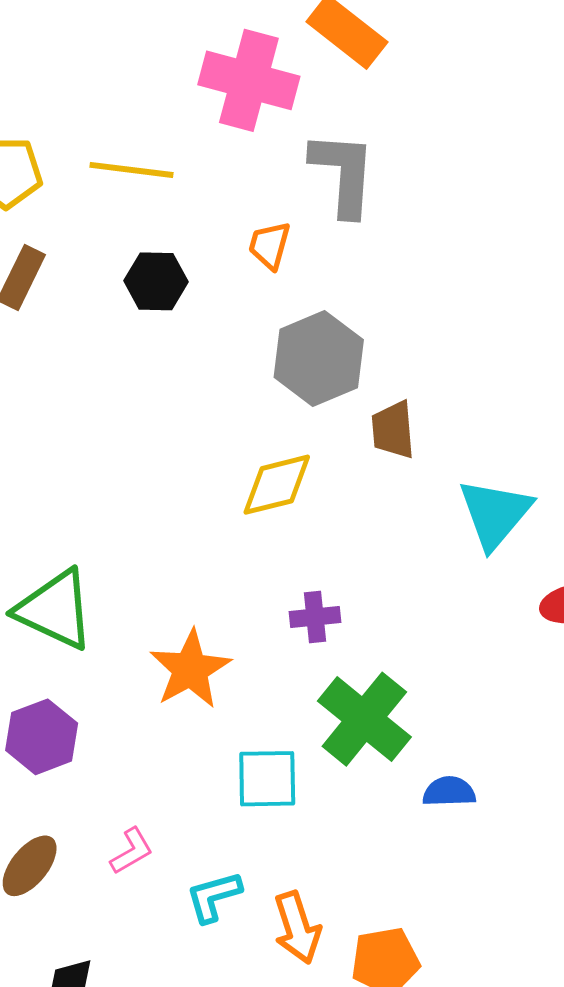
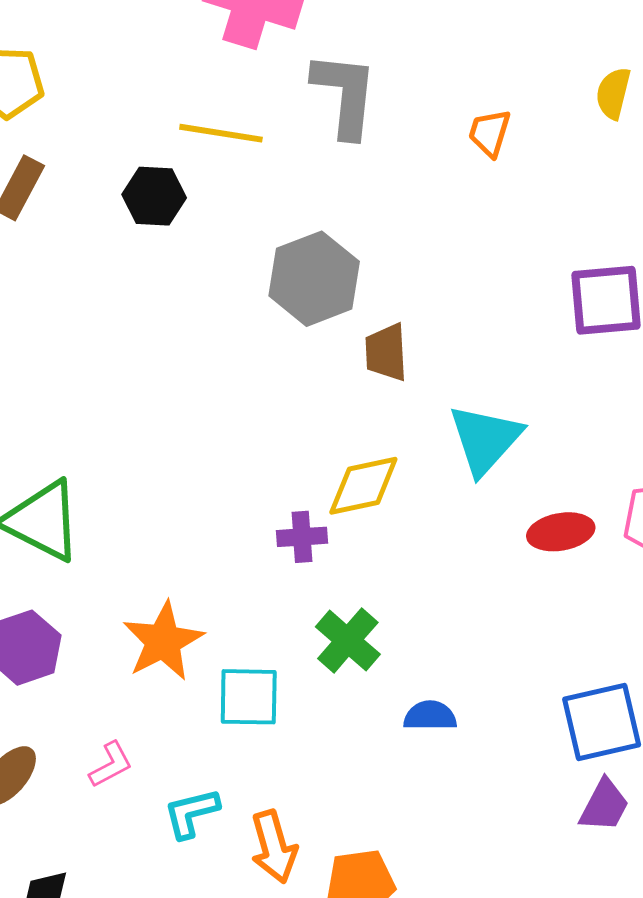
yellow line: (131, 170) -> (221, 133), moved
orange trapezoid: (269, 245) -> (490, 133), moved
yellow diamond: (277, 485) -> (363, 486), moved
orange star: (190, 669) -> (163, 641), moved
green cross: (364, 719) -> (348, 640), size x0.7

